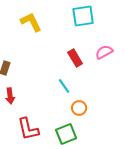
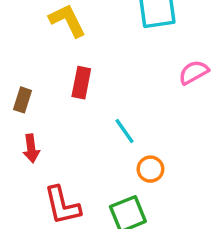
red rectangle: (75, 58) -> (81, 83), moved, turned 42

